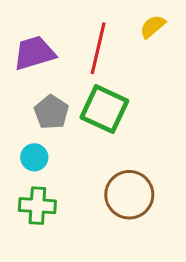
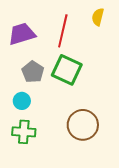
yellow semicircle: (153, 26) -> (98, 17), turned -36

